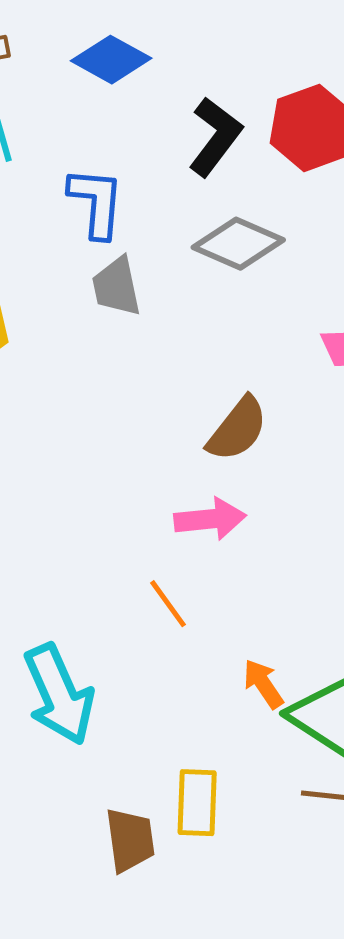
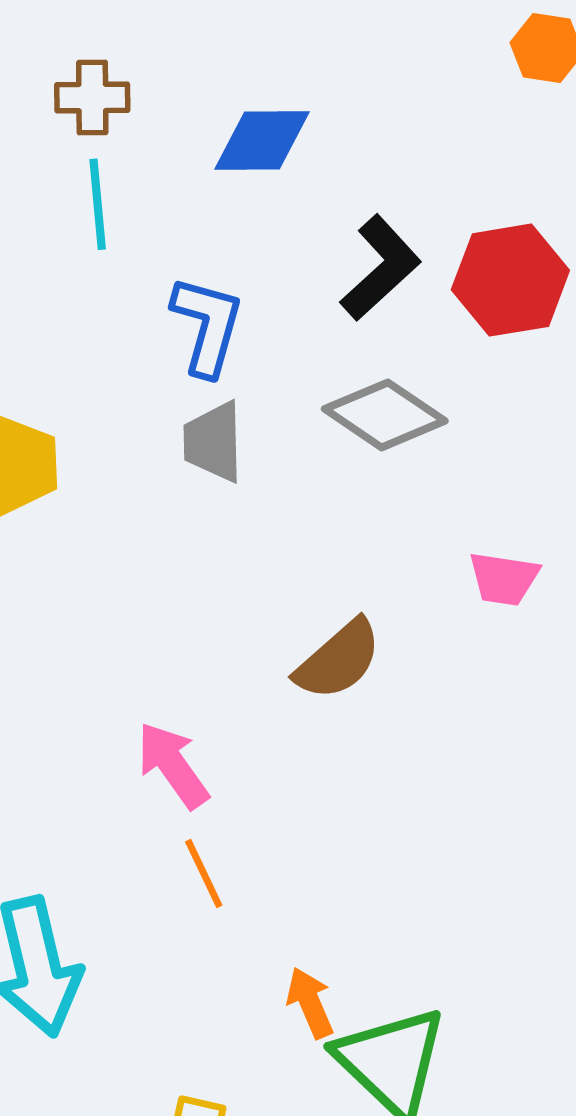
blue diamond: (111, 60) -> (262, 141), turned -40
pink arrow: (210, 519) -> (173, 765), moved, turned -130

